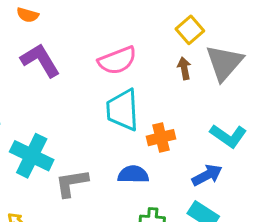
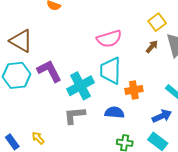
purple L-shape: (40, 60) -> (49, 71), moved
brown arrow: (184, 68) -> (152, 47), turned 48
cyan cross: (32, 156) -> (80, 86), moved, turned 32

